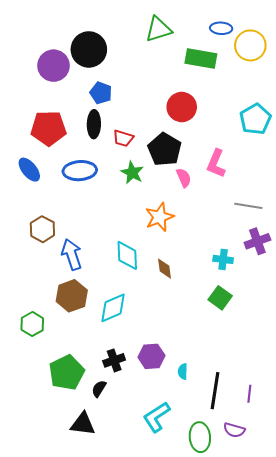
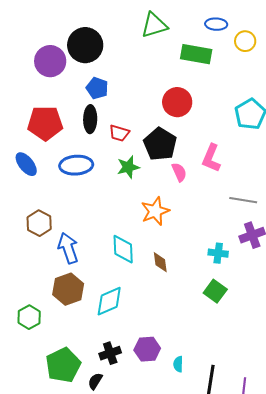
yellow circle: (250, 45) -> (245, 41), size x0.7
green star: (132, 173) -> (128, 167), turned 30

